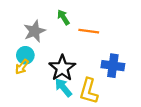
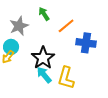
orange line: (89, 31) -> (66, 26), turned -48
blue cross: (113, 66) -> (86, 43), moved

